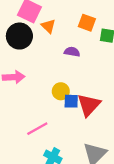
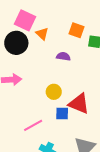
blue square: (71, 101) -> (62, 113), moved
red triangle: (89, 105) -> (79, 104), turned -50

